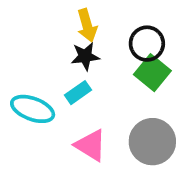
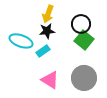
yellow arrow: (87, 25) -> (48, 14), turned 36
cyan ellipse: (33, 109) -> (21, 41), moved

